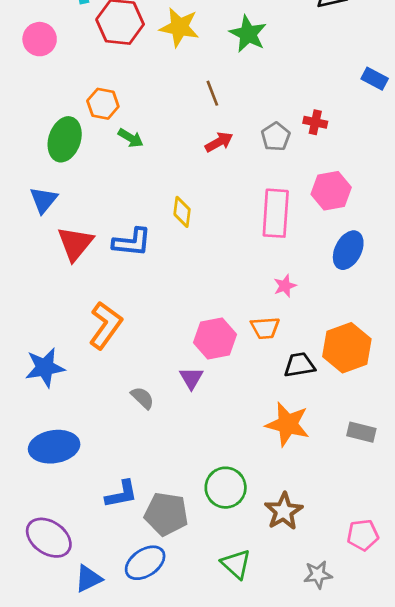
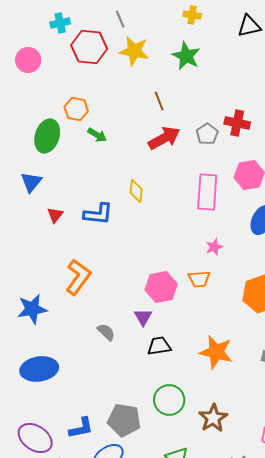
red cross: (315, 122) -> (237, 123), size x1.4
red arrow: (219, 142) -> (164, 138), size x1.5
red triangle: (75, 244) -> (55, 215), size x0.6
black trapezoid: (299, 365) -> (159, 346), moved
blue L-shape: (121, 494) -> (81, 428), moved

